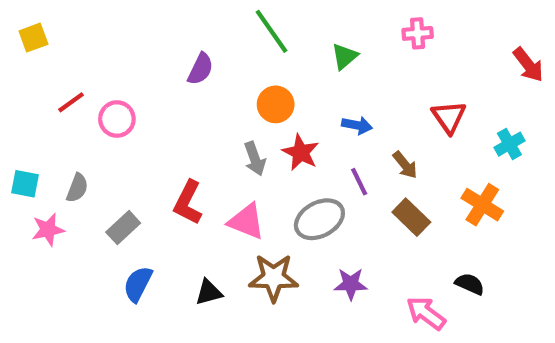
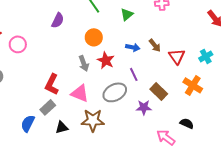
red triangle: (449, 117) -> (177, 56), moved
brown arrow: (405, 165) -> (155, 45), moved
gray rectangle: (123, 228) -> (48, 107), moved
purple star: (351, 284) -> (144, 107), moved

